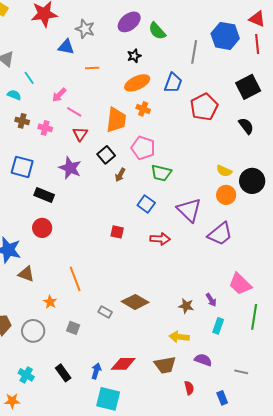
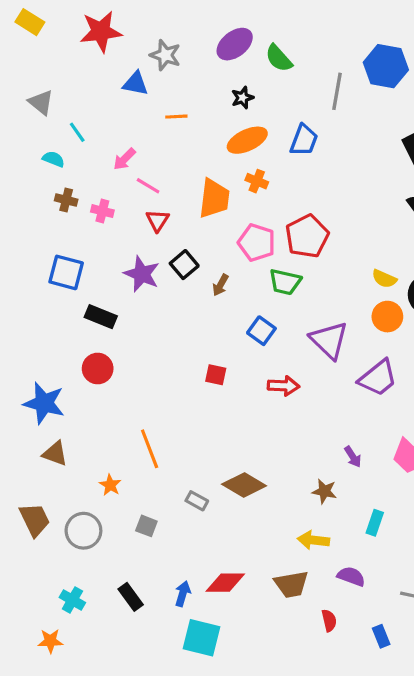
red pentagon: (204, 107) -> (307, 236), moved
black square: (106, 155) -> (184, 265), moved
brown triangle: (26, 274) -> (55, 454), moved
purple arrow: (211, 300) -> (353, 457), moved

